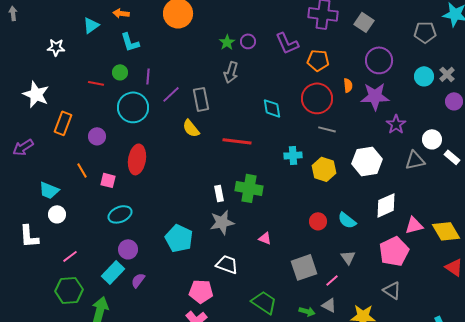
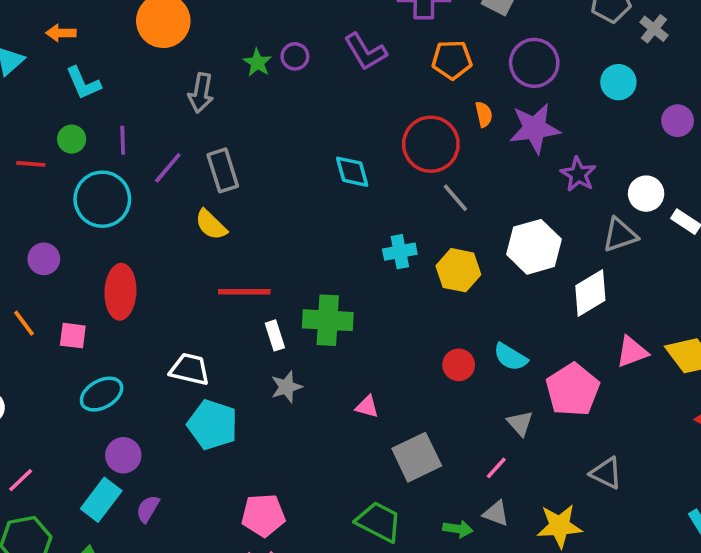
orange pentagon: (318, 60) -> (452, 60), moved
gray arrow: (231, 72) -> (201, 93), moved
gray cross: (447, 74) -> (654, 29), moved
gray line: (327, 129) -> (455, 198), turned 42
red line: (237, 141) -> (244, 292), moved
white diamond: (386, 205) -> (590, 293), moved
gray star: (222, 222) -> (286, 387), size x0.7
pink pentagon: (394, 251) -> (573, 390), moved
white trapezoid: (227, 264) -> (190, 369), moved
gray square: (304, 267) -> (417, 457), moved

